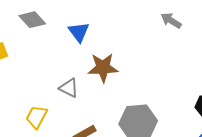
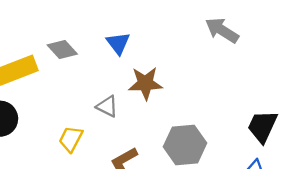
gray diamond: (32, 20) -> (62, 50), moved
gray arrow: (171, 21) -> (222, 30), size x1.4

